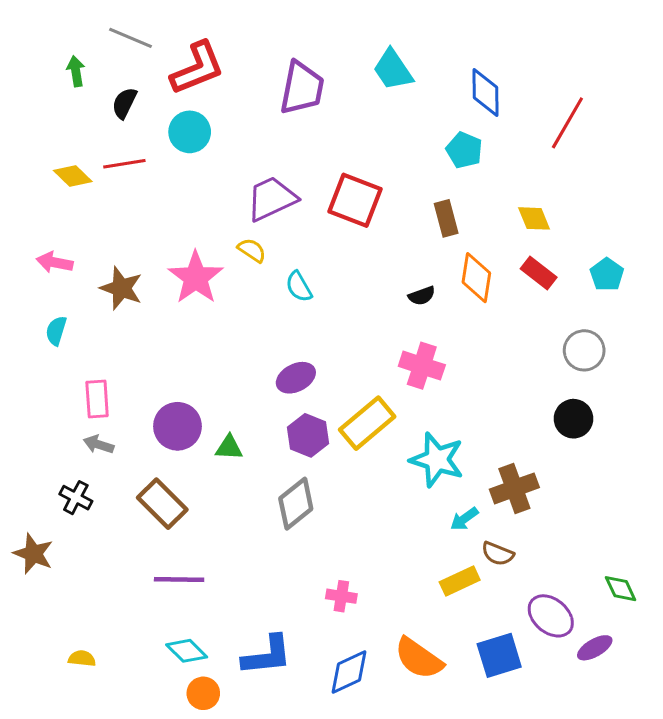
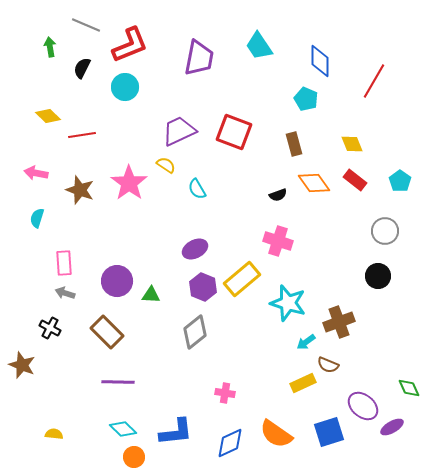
red line: (124, 164) -> (82, 135), moved
orange diamond: (476, 278) -> (314, 183), turned -44

